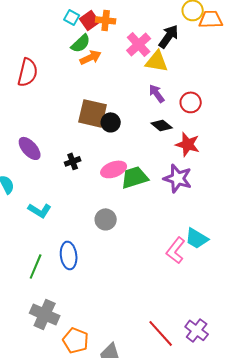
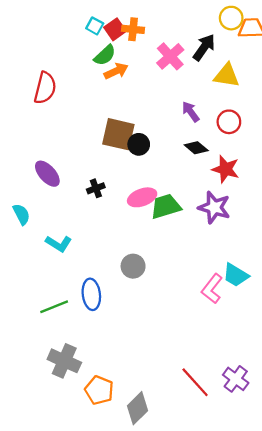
yellow triangle: (157, 61) -> (227, 76), moved
gray circle: (106, 219) -> (133, 266), moved
green line: (36, 266) -> (54, 307), turned 45

